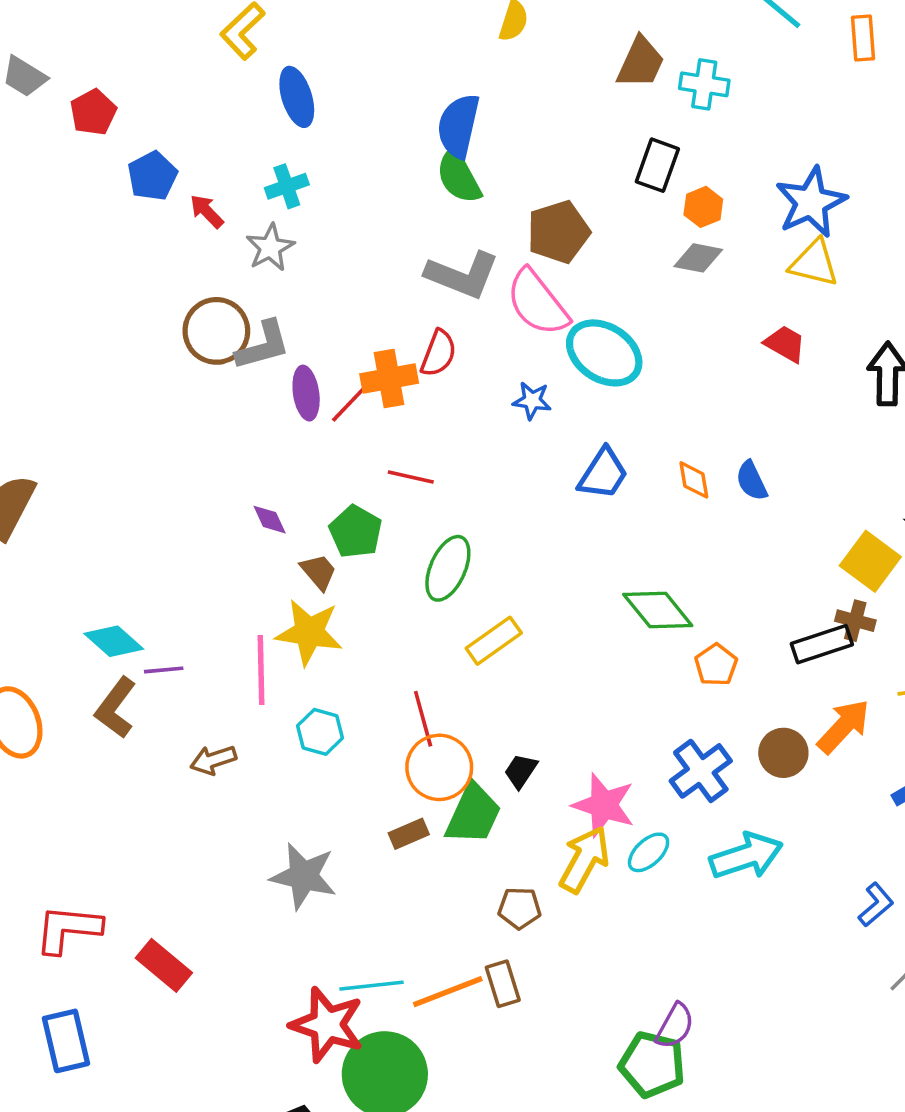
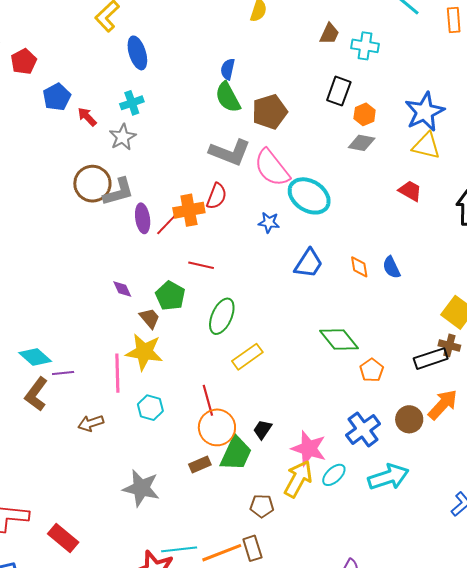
brown trapezoid: (641, 63) -> (329, 34), size x0.7
blue semicircle: (458, 126) -> (228, 69), size x0.6
brown pentagon: (558, 232) -> (270, 112), moved

